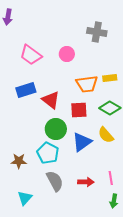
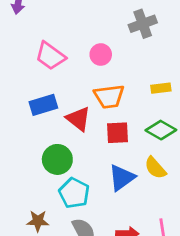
gray cross: (97, 32) -> (143, 24), turned -30
orange trapezoid: (87, 84) -> (109, 96), moved
green circle: (56, 129) -> (57, 159), moved
brown star: (19, 161) -> (38, 221), moved

